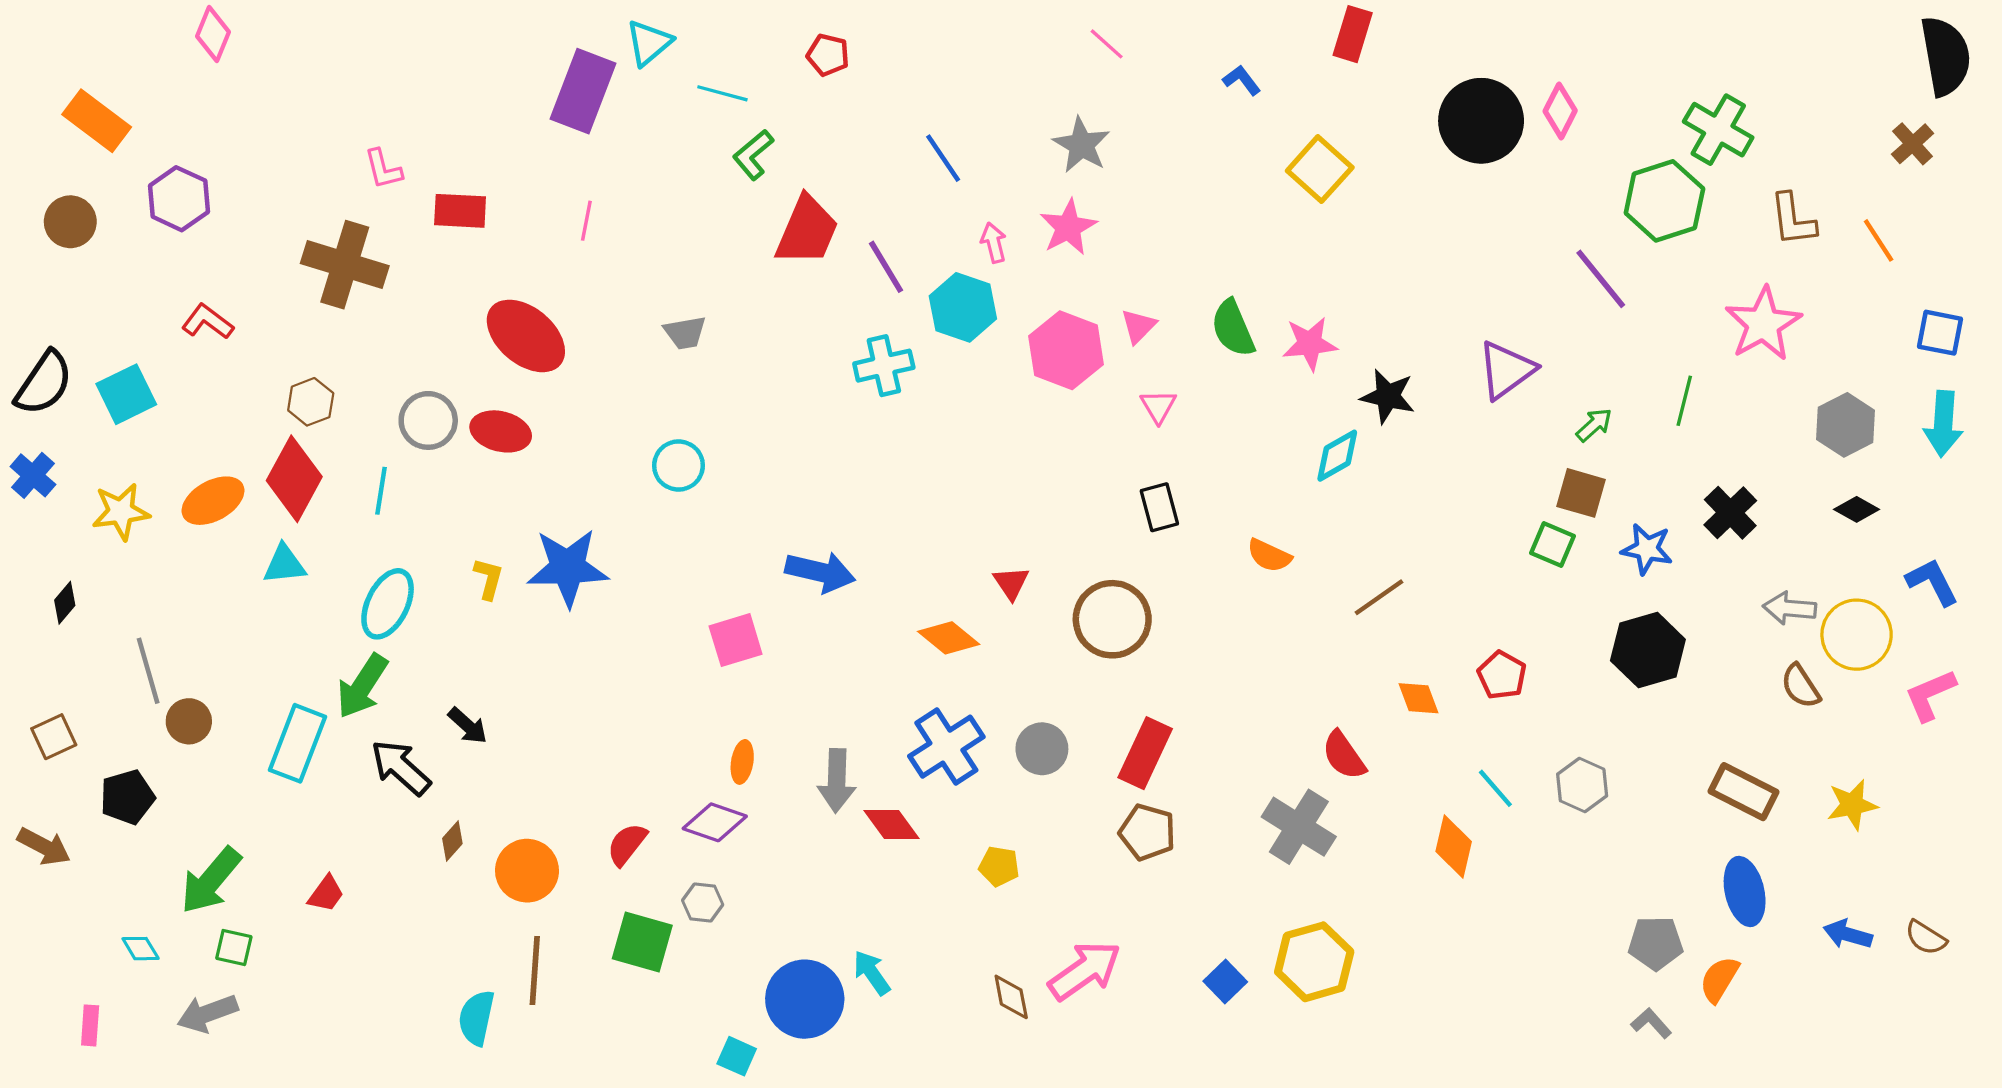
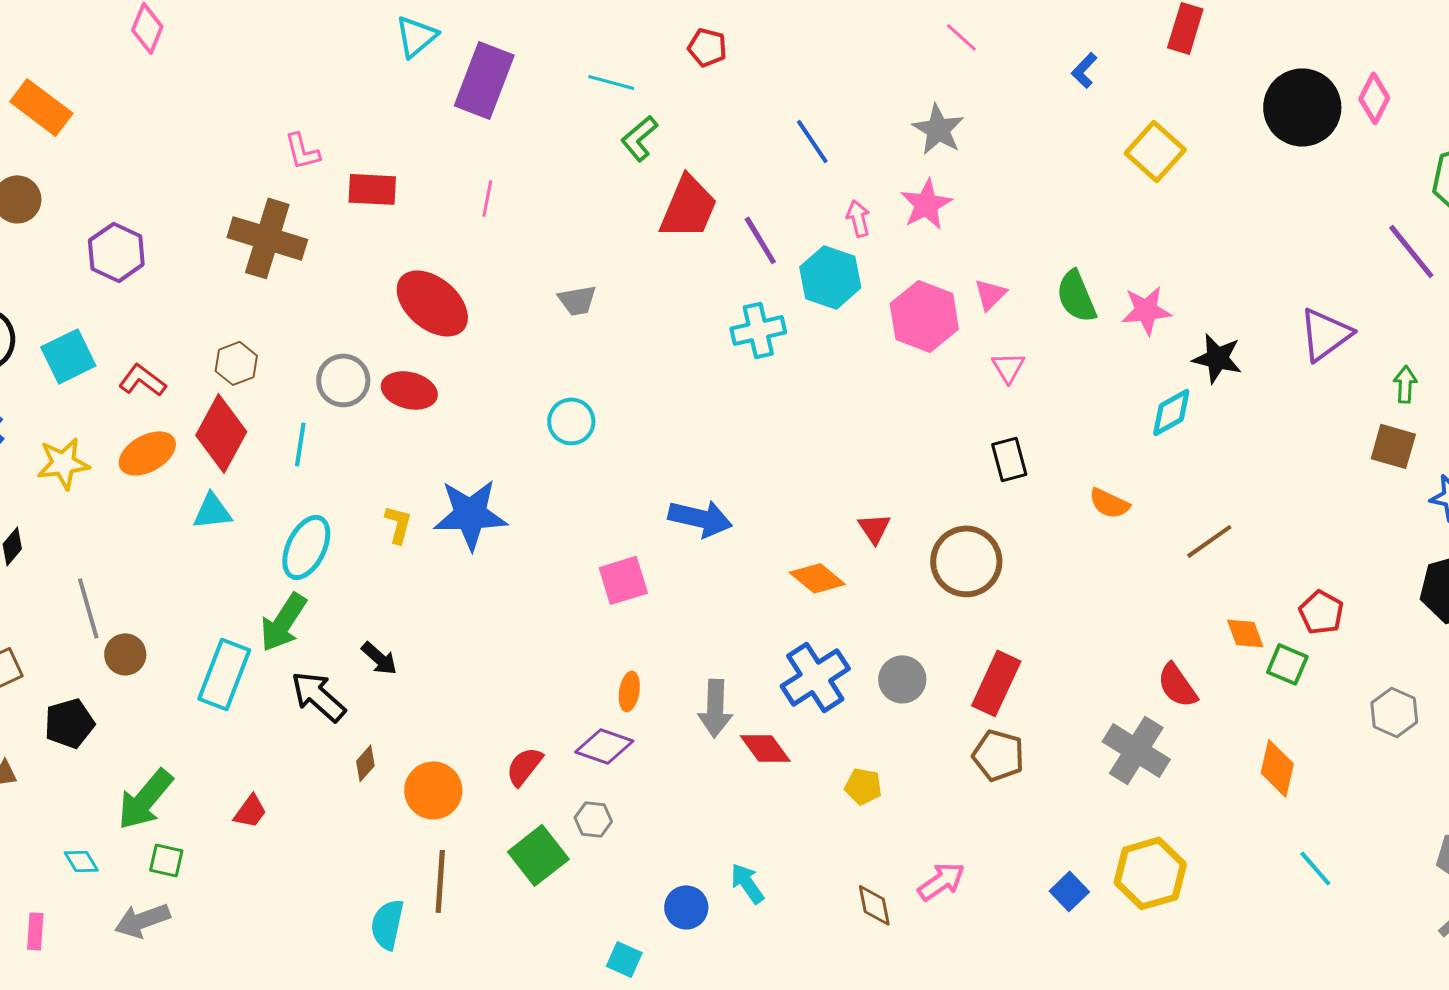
cyan triangle: (649, 43) -> (416, 36), moved
blue L-shape: (1242, 80) -> (1084, 70), turned -99
purple hexagon: (179, 199) -> (116, 252), moved
red L-shape: (208, 322) -> (142, 380), moved
green arrow: (1594, 425) -> (1405, 384), turned -45
green square: (1552, 545) -> (1287, 664), moved
cyan line: (1495, 788) -> (1315, 868), moved
green square: (642, 942) -> (538, 855), turned 36
pink arrow: (1085, 971) -> (941, 881), size x0.7
blue circle: (805, 999) -> (686, 907), size x0.6

